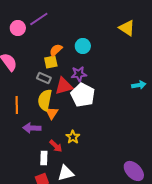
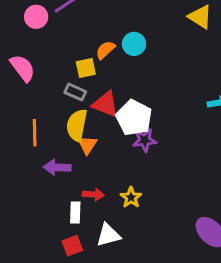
orange semicircle: (56, 50) -> (105, 50), moved
purple star: (79, 74) -> (145, 140), moved
red triangle: (64, 86) -> (105, 104), turned 36
yellow star: (73, 137) -> (131, 197), moved
red arrow: (56, 146) -> (93, 194), turned -40

